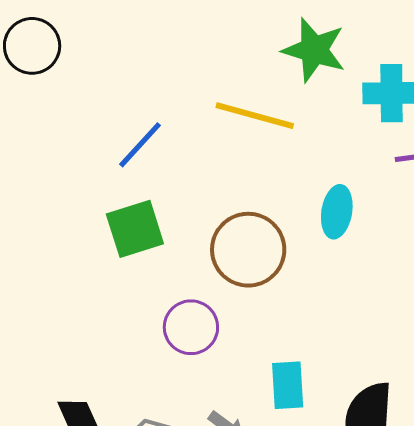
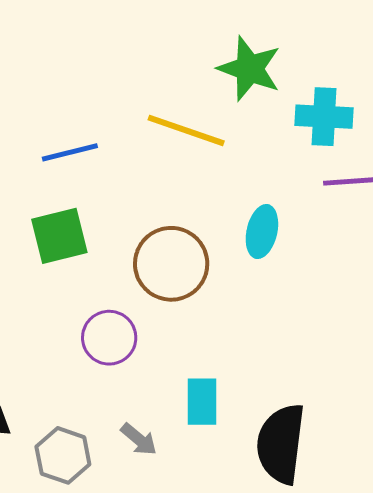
blue line: (140, 145) -> (70, 152), turned 30

